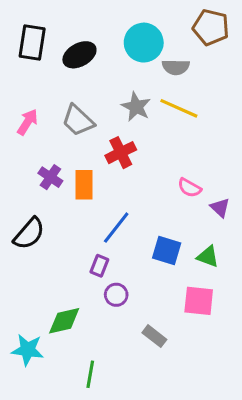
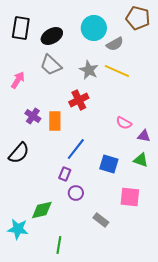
gray semicircle: (176, 67) -> (115, 44), turned -30
gray trapezoid: (78, 121) -> (51, 65), moved
purple triangle: (220, 208) -> (144, 136), turned -32
green triangle: (208, 257) -> (141, 160), moved

